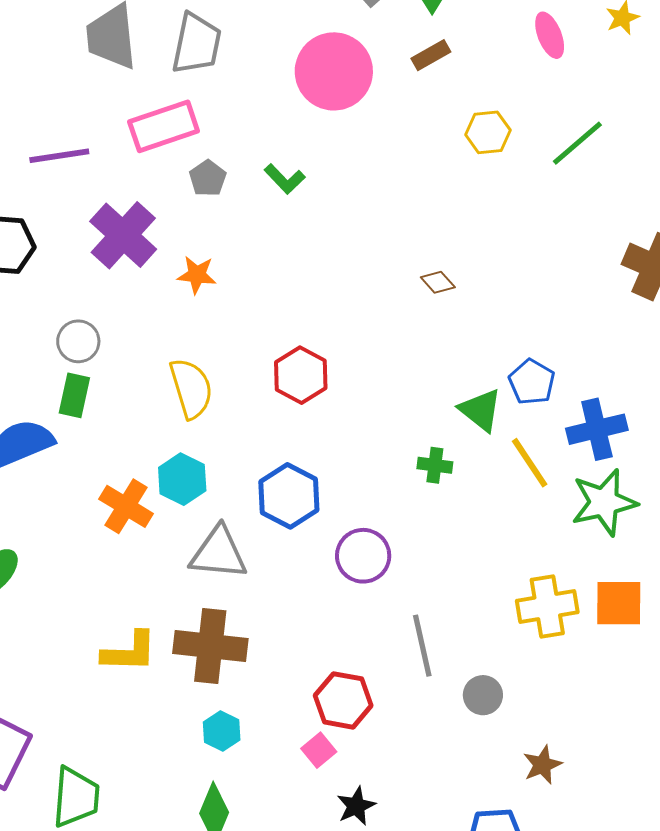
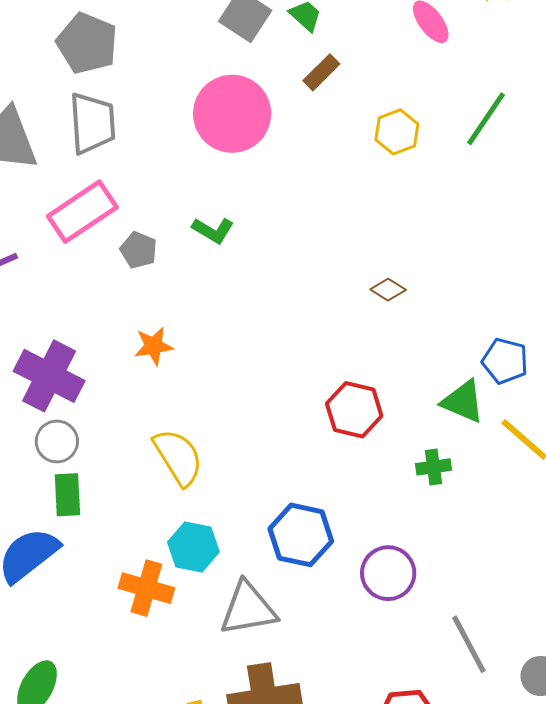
purple cross: (123, 235) -> (49, 376), moved
red hexagon: (301, 375) -> (354, 410), moved

